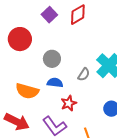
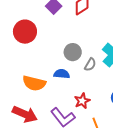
gray circle: (52, 59) -> (73, 52), moved
red star: (69, 103) -> (82, 101), moved

